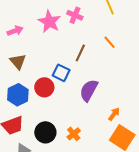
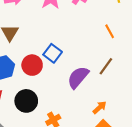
brown line: (80, 53) -> (106, 66), moved
black circle: (45, 132) -> (26, 101), moved

